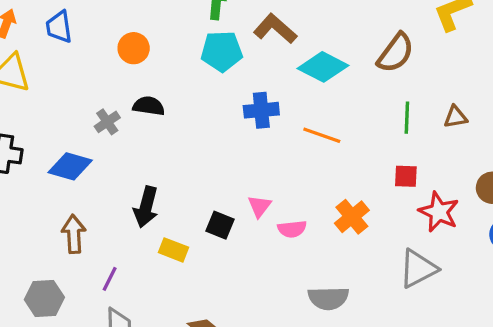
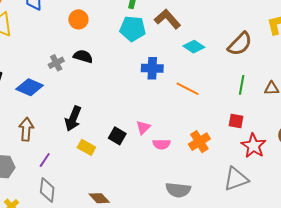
cyan diamond: (323, 67) -> (194, 47), size x0.7

